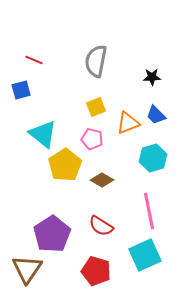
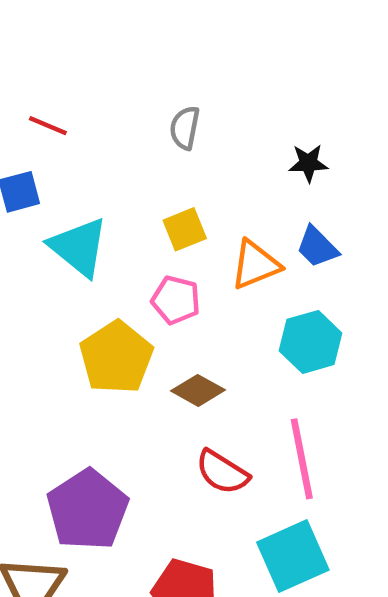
gray semicircle: (96, 61) -> (185, 128), size x0.6
cyan triangle: (43, 134) -> (79, 247), moved
red semicircle: (101, 226) -> (222, 472), moved

